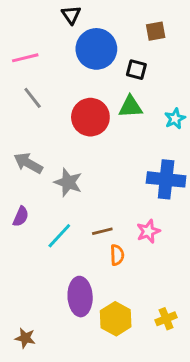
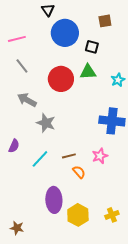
gray arrow: (28, 163) -> (27, 100), moved
orange semicircle: (117, 255) -> (79, 172), turned -40

